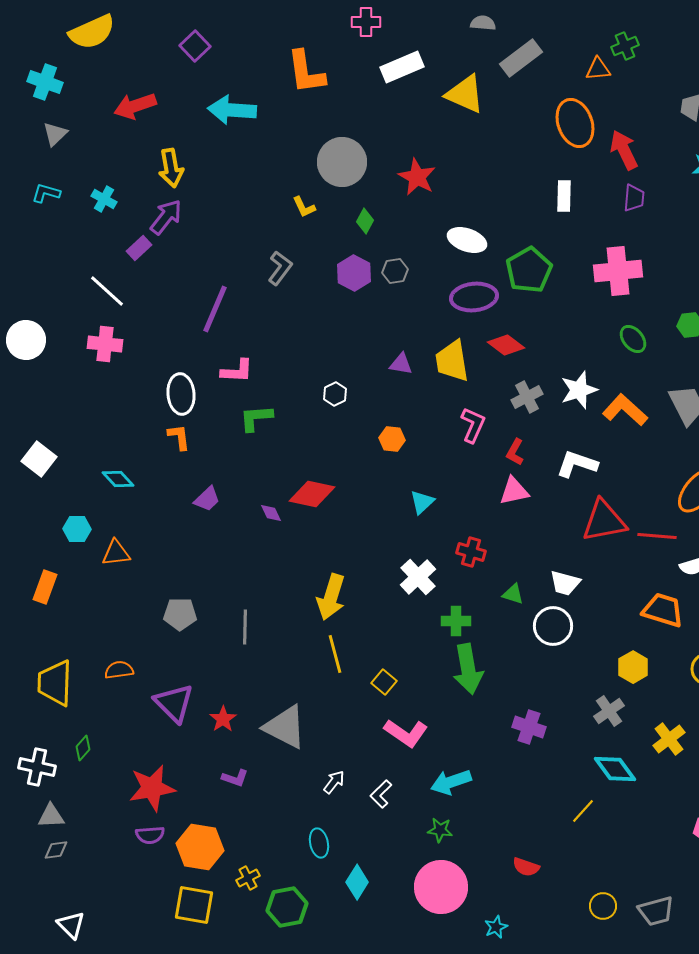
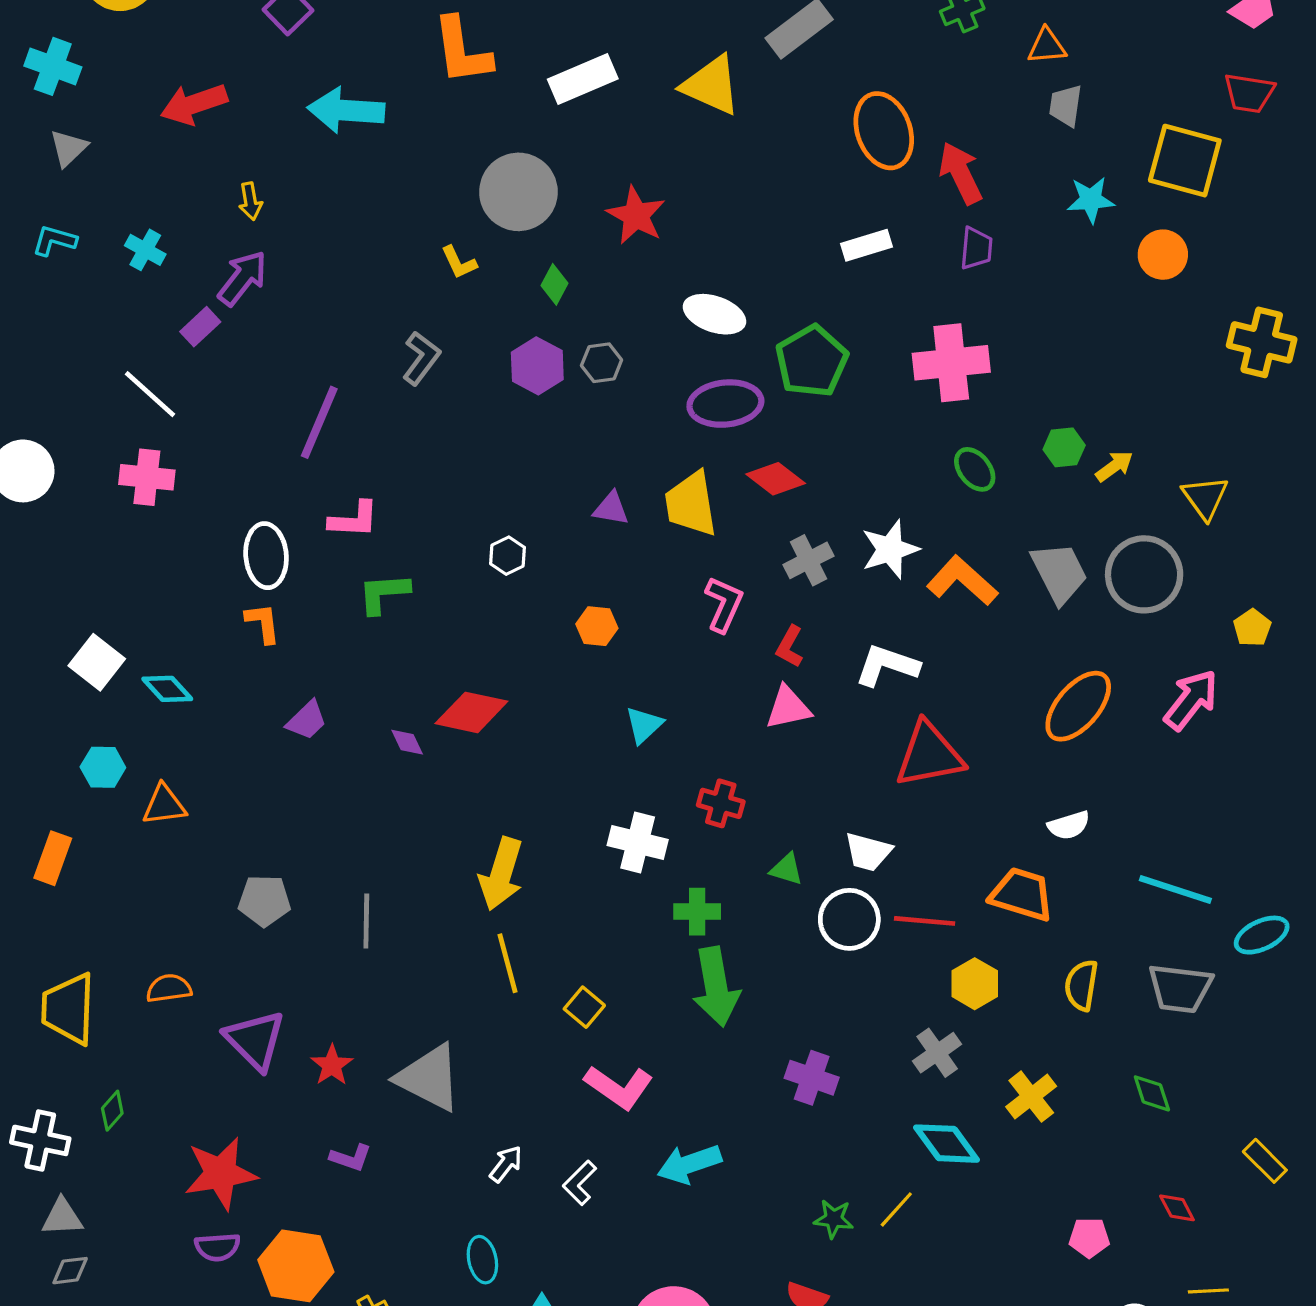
white rectangle: (402, 67) -> (583, 79), moved
orange triangle: (598, 69) -> (1047, 46), moved
yellow arrow: (171, 168) -> (250, 201), size x0.6
white rectangle: (564, 196) -> (867, 245), turned 72
white square: (39, 459) -> (97, 662), moved
red line: (657, 536) -> (925, 921), moved
white cross: (418, 577) -> (638, 843), turned -33
green star: (440, 830) -> (834, 1219), moved

